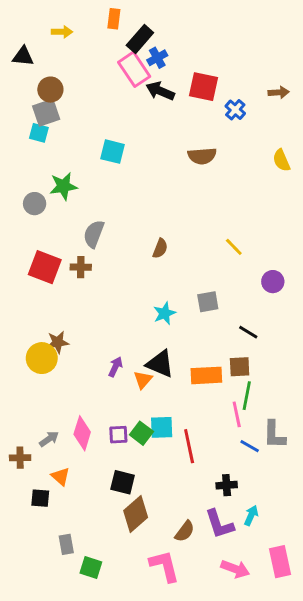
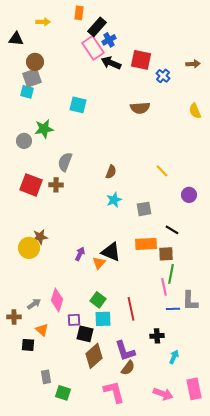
cyan star: (164, 313) -> (114, 200), moved
orange rectangle: (206, 375) -> (146, 244), moved
cyan square: (162, 427) -> (103, 319), moved
purple square: (118, 435) -> (74, 320), moved
blue line: (250, 446) -> (173, 309), turned -32
purple L-shape: (219, 524) -> (125, 351), moved

